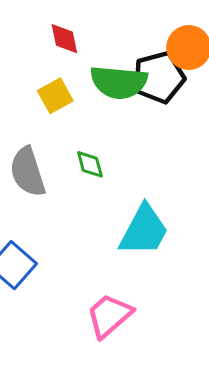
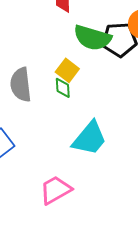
yellow square: (55, 96) -> (67, 70), moved, turned -35

